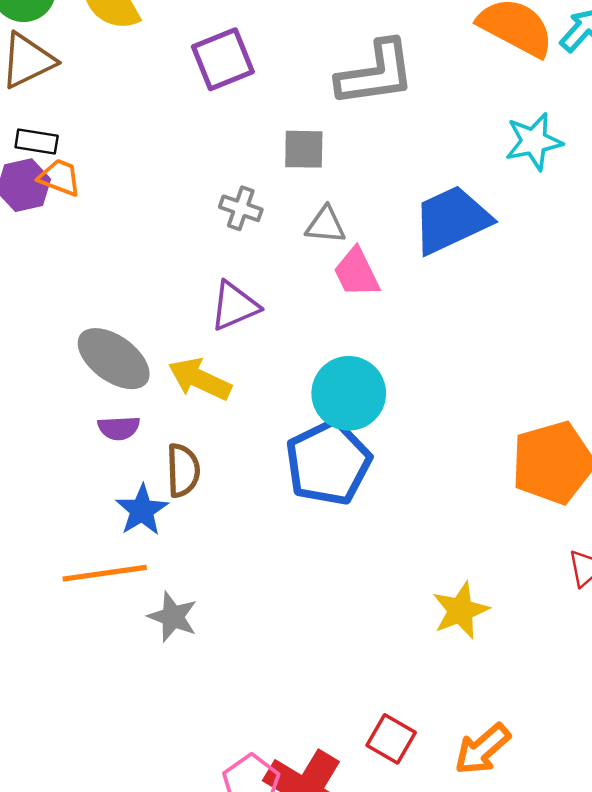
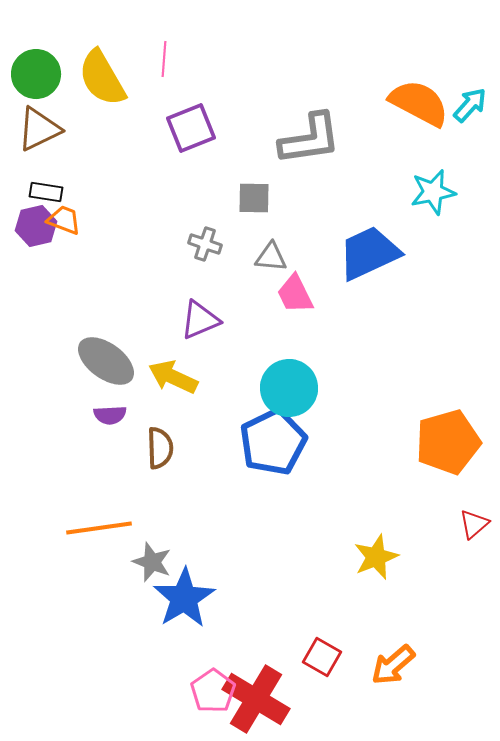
blue star: (142, 510) -> (184, 598), moved, size x1.5

